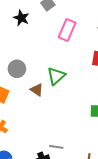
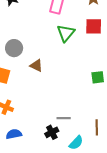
green triangle: (56, 76) -> (66, 33), moved

